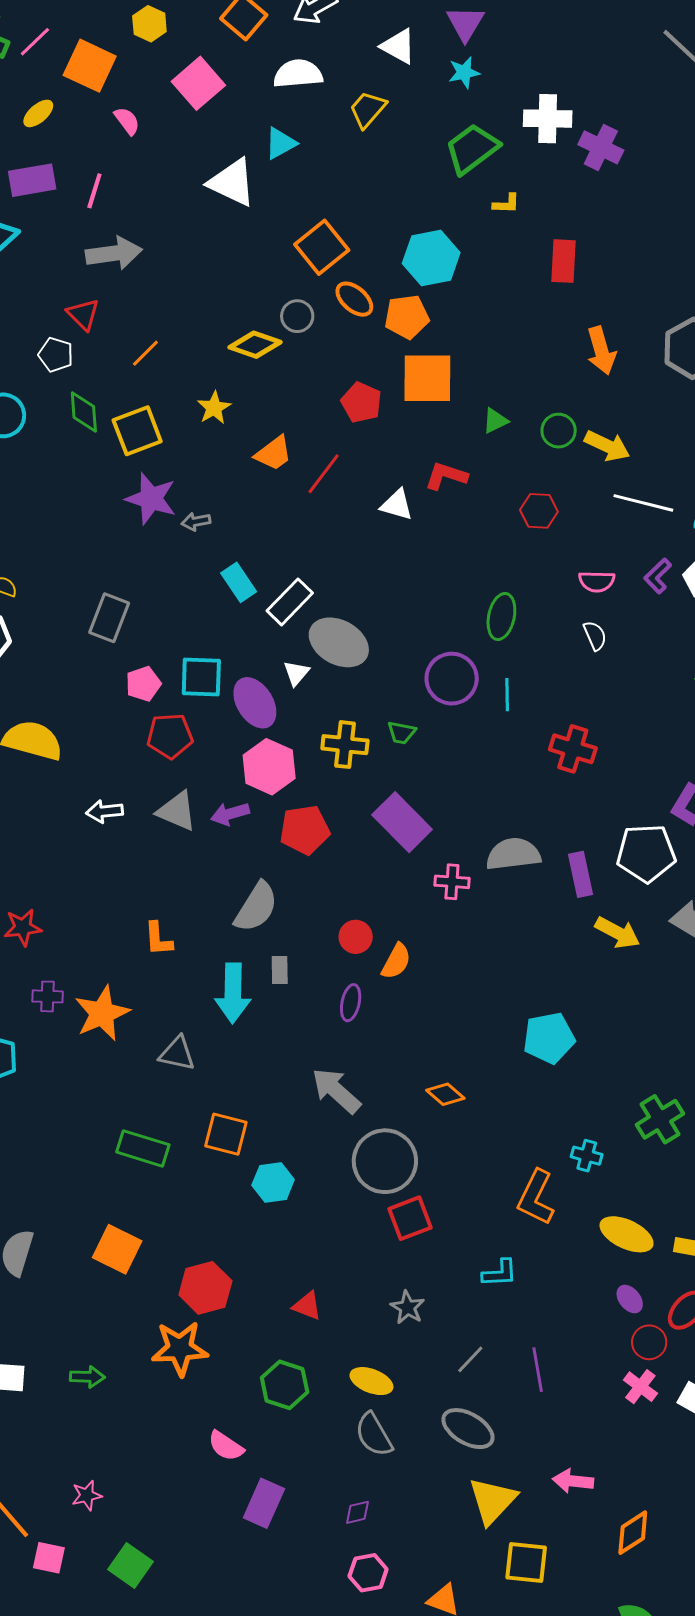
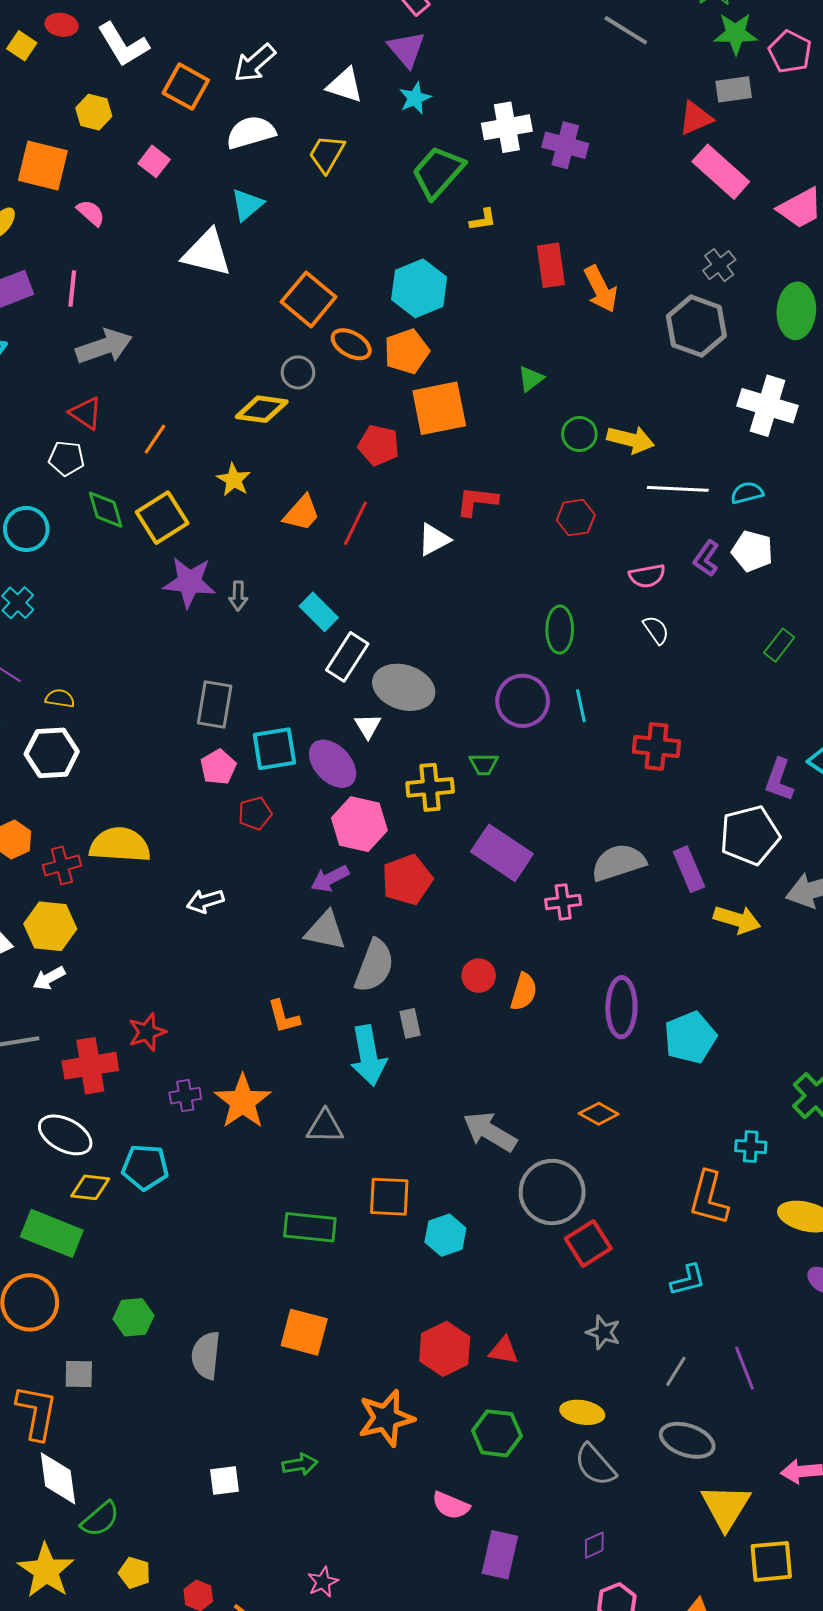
pink square: (198, 83) -> (154, 161), size x0.6
orange arrow: (601, 351) -> (601, 289), moved
green triangle: (495, 421) -> (531, 379), moved
white triangle: (397, 505) -> (434, 540), turned -33
gray arrow: (196, 522) -> (238, 596), turned -68
cyan rectangle: (239, 582) -> (319, 612), moved
gray rectangle: (109, 618) -> (215, 705), moved
red pentagon: (170, 736) -> (255, 813), size x0.7
gray triangle: (177, 811) -> (325, 931), moved
purple ellipse: (351, 1003) -> (621, 1007), moved, size x1.6
red hexagon: (205, 1288) -> (445, 1349), moved

